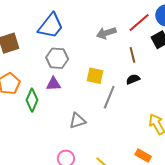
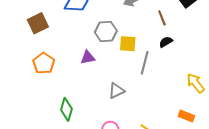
gray hexagon: (57, 58) -> (106, 32), moved
green diamond: (32, 100) -> (66, 109), moved

